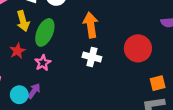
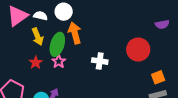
orange arrow: (91, 25) -> (75, 33), moved
pink star: (43, 63) -> (59, 61), moved

